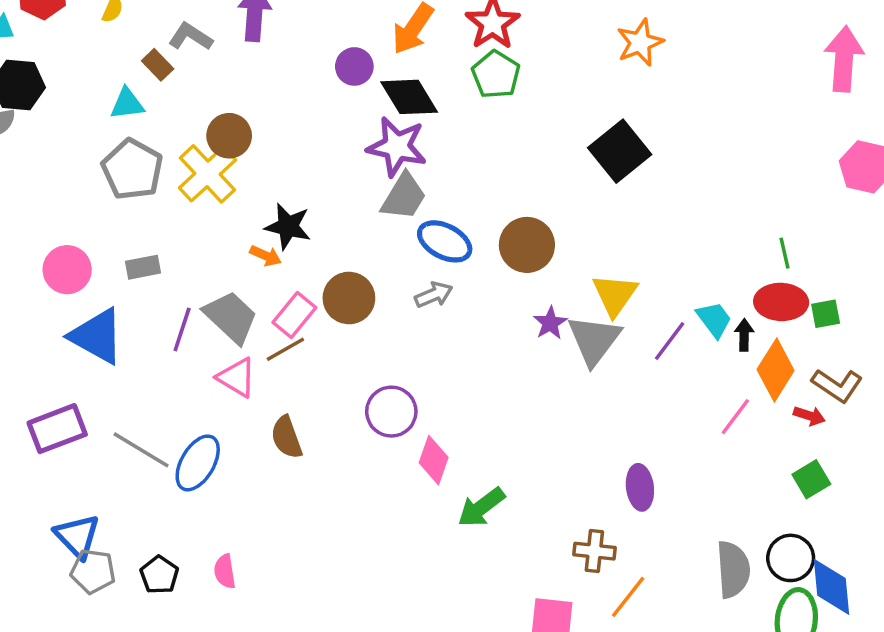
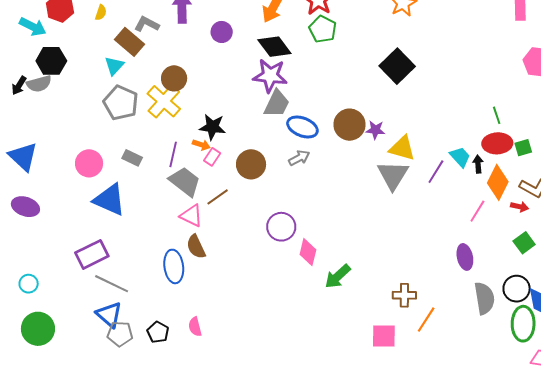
brown rectangle: (158, 65) -> (129, 42), size x1.6
purple circle: (354, 66) -> (222, 32), moved
cyan triangle: (127, 104) -> (114, 66), turned -35
gray rectangle: (143, 267) -> (132, 158), turned 42
yellow triangle: (615, 295) -> (402, 148), turned -44
pink rectangle: (294, 315) -> (212, 157), moved, size x0.7
purple star: (550, 323) -> (375, 130), moved, turned -30
purple line: (182, 329) -> (173, 154), moved
brown semicircle: (287, 437) -> (196, 247), moved
gray line: (141, 450) -> (112, 284), moved
blue ellipse: (198, 463) -> (174, 266), turned -32
purple ellipse: (640, 487) -> (465, 257), moved

